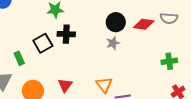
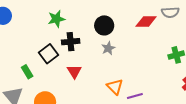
black circle: (116, 22) -> (104, 25), moved
gray star: (113, 43) -> (108, 48), moved
red triangle: (65, 85) -> (74, 71), moved

